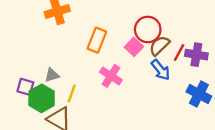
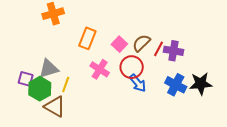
red circle: (148, 29) -> (132, 67), moved
blue arrow: (161, 70) -> (138, 83), moved
gray triangle: (52, 75) -> (49, 69), size x1.5

